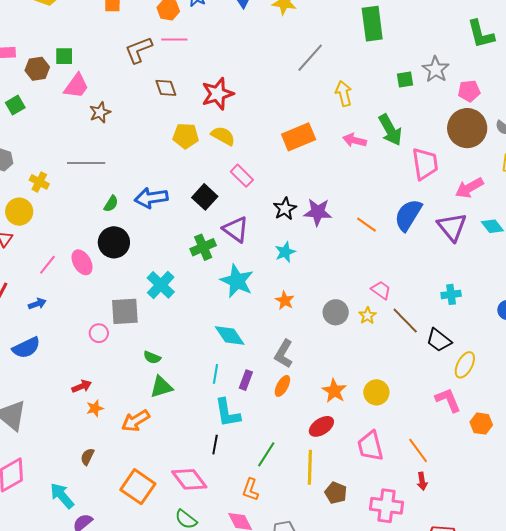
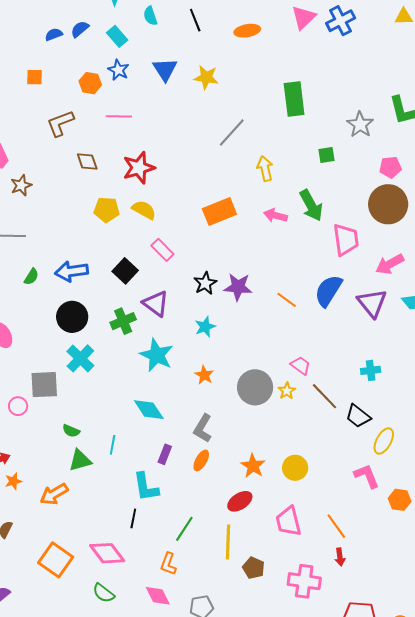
pink line: (174, 40) -> (119, 116), moved
gray star: (436, 69) -> (360, 125), moved
black circle: (114, 242) -> (72, 317), moved
gray circle: (336, 312) -> (255, 387), size x1.4
cyan line: (215, 374) -> (113, 445), moved

